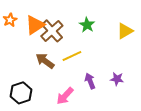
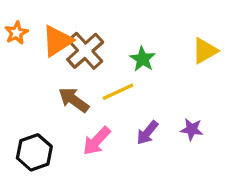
green star: (87, 25) -> (142, 59), moved
purple arrow: (90, 81) -> (147, 133), turned -119
pink arrow: (65, 96) -> (97, 141), moved

